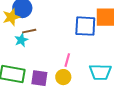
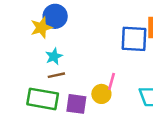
brown line: (29, 31) -> (56, 75), moved
yellow circle: (63, 77) -> (101, 94), moved

